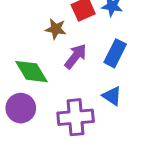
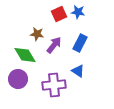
brown star: (56, 29) -> (37, 34), moved

